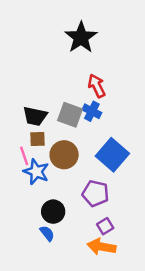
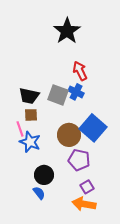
brown circle: (64, 155) -> (69, 135), moved

